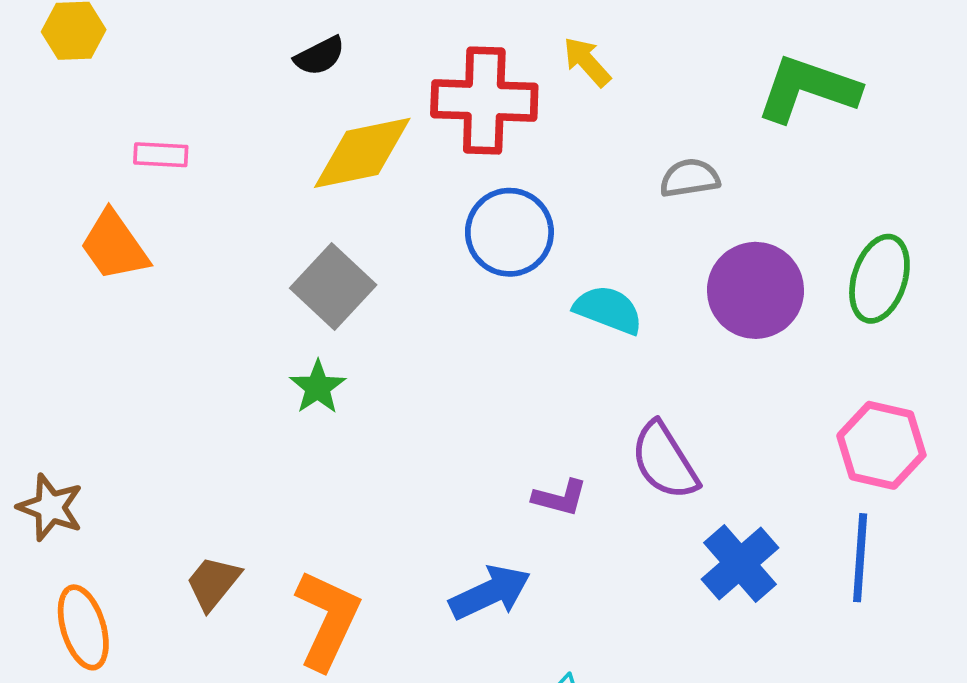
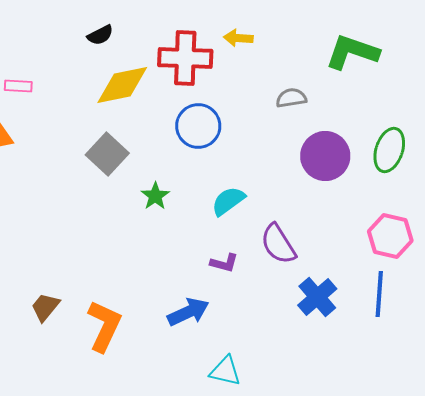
yellow arrow: (587, 62) -> (238, 38), turned -44
cyan semicircle: (608, 310) -> (228, 201), moved, turned -57
green star: (318, 387) -> (155, 196), moved

